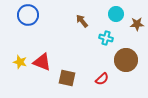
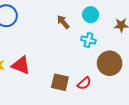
cyan circle: (116, 14) -> (91, 15), moved
brown square: (67, 78) -> (60, 82), moved

